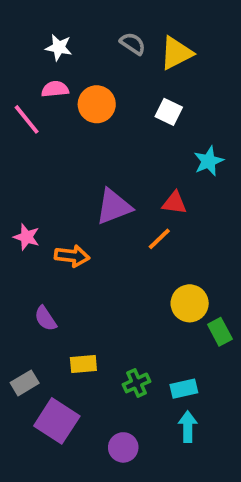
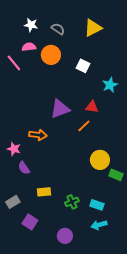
gray semicircle: (133, 44) -> (58, 29), moved
white square: (169, 112) -> (83, 66), moved
pink star: (27, 237) -> (14, 149), moved
green rectangle: (220, 332) -> (116, 175), turned -40
cyan rectangle: (184, 389) -> (97, 205), turned 32
purple square: (57, 421) -> (30, 222), size x0.7
cyan arrow: (188, 427) -> (99, 225), turned -105

